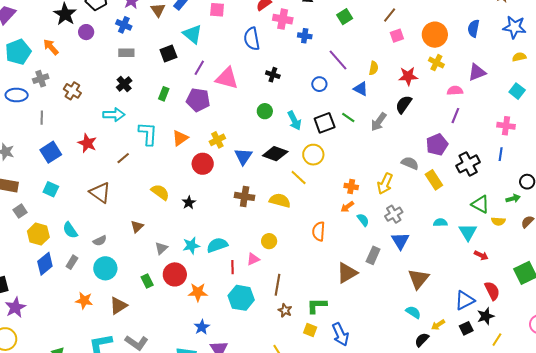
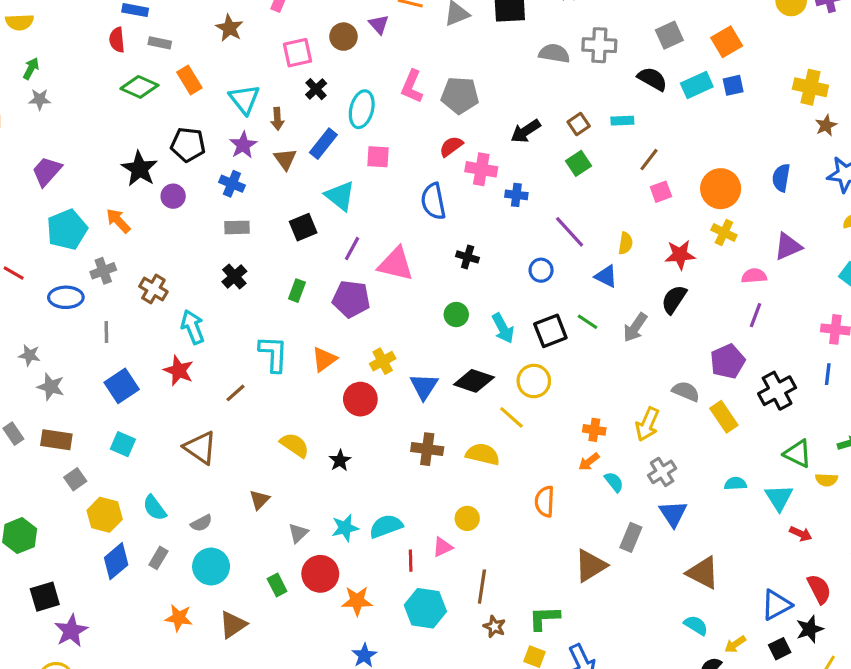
cyan arrow: (114, 115) -> (193, 327), moved, turned -110
brown triangle: (418, 279) -> (703, 573), turned -40

